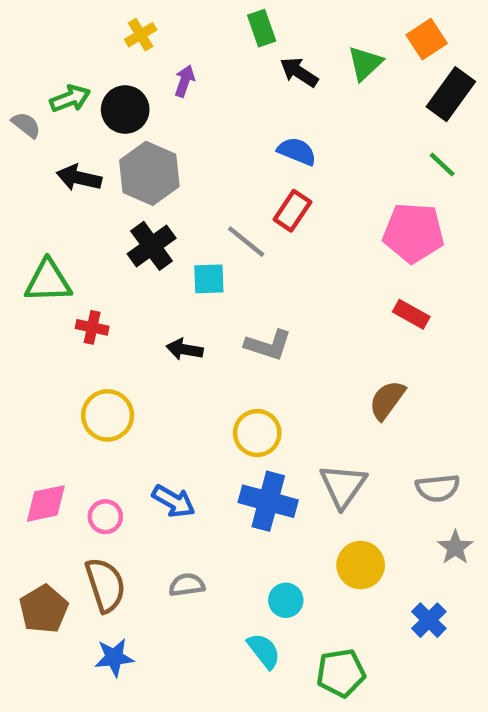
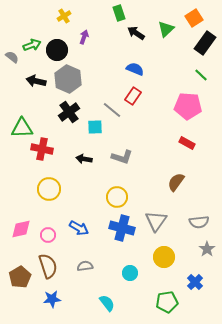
red cross: (92, 327) -> (42, 149), size x1.5
cyan semicircle: (264, 651) -> (107, 303), moved
green pentagon: (341, 673) -> (167, 302), moved

